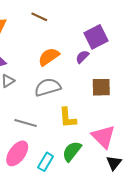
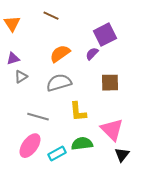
green semicircle: (72, 151) -> (82, 144), turned 45
cyan rectangle: (46, 162) -> (57, 154), turned 30

